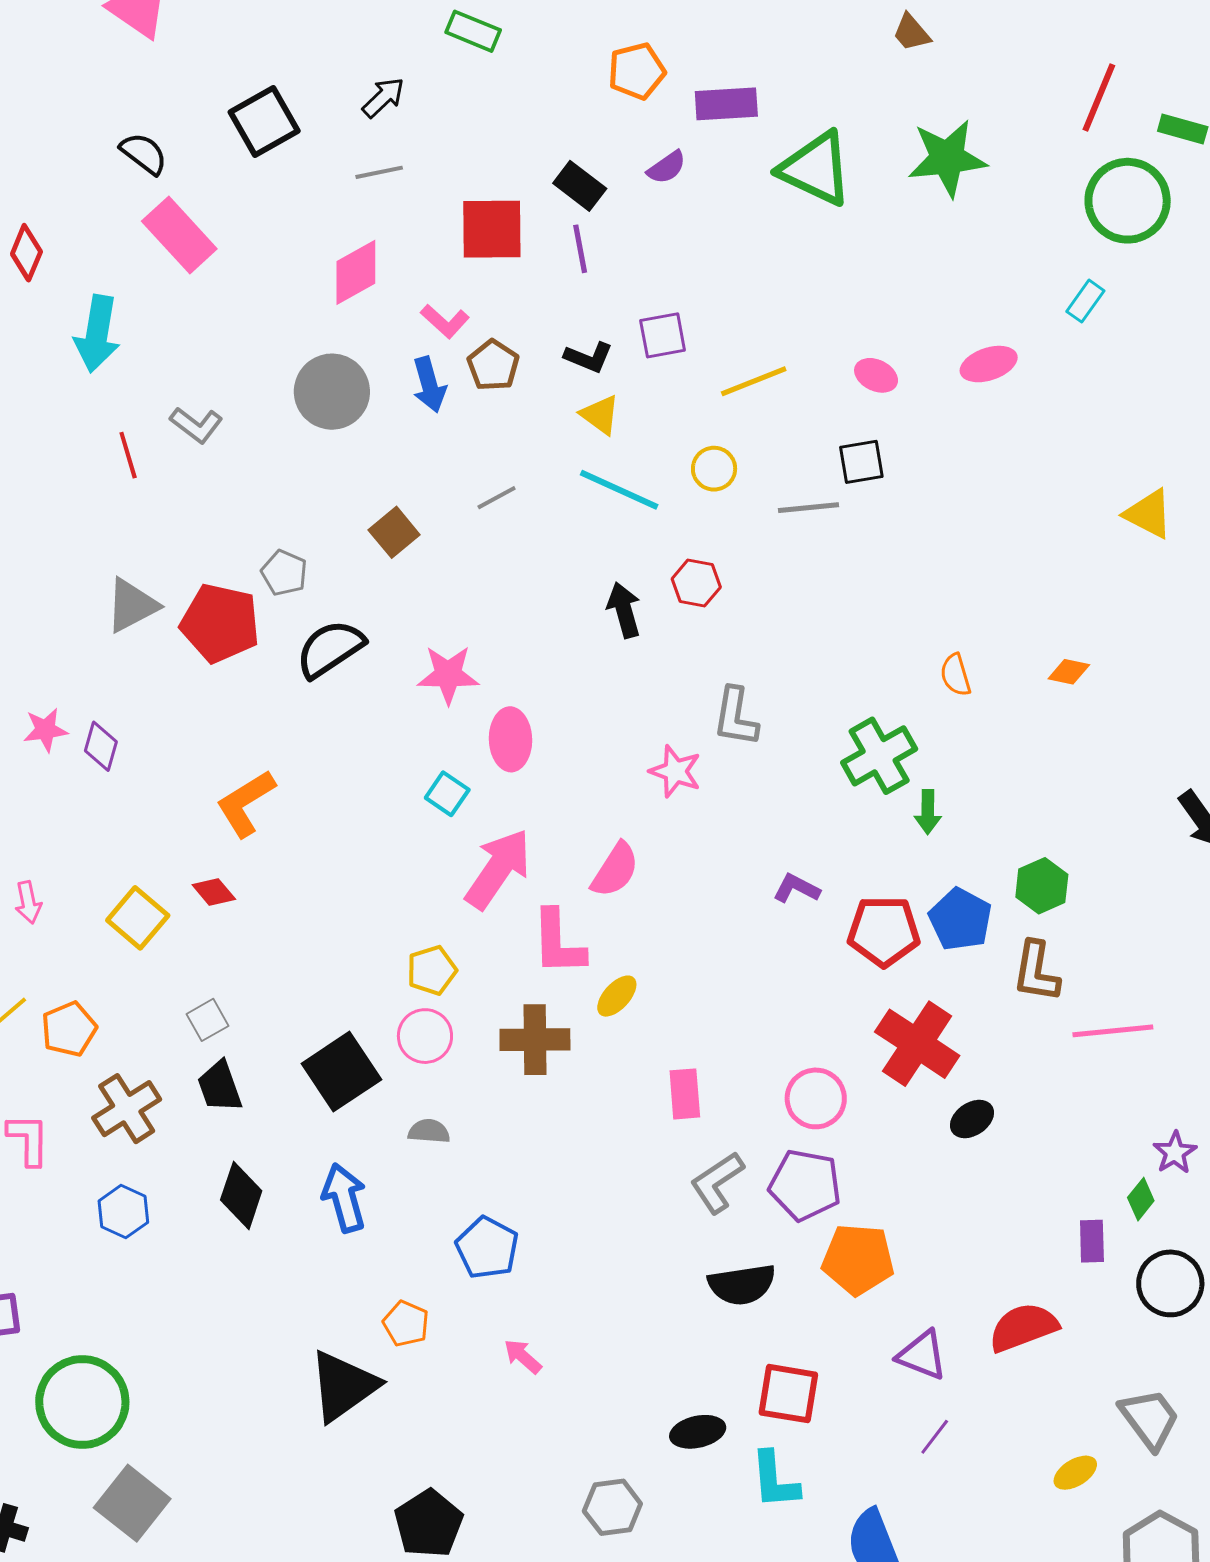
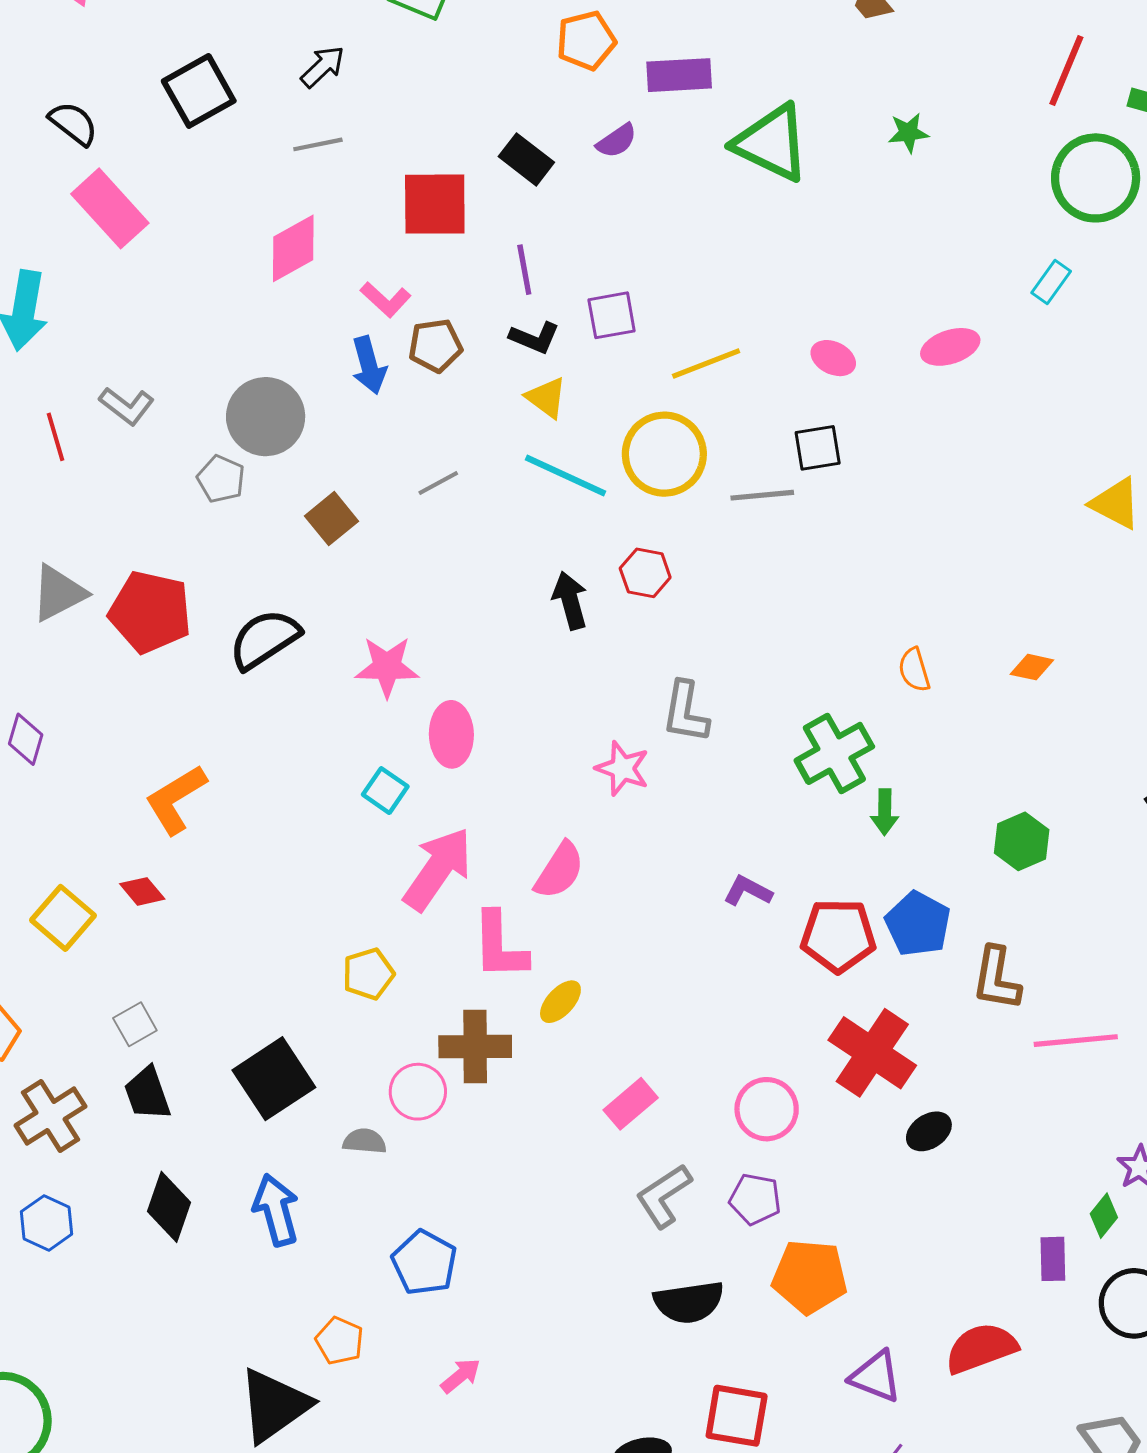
green star: (947, 158) -> (908, 133), size x0.5
purple line: (580, 249) -> (524, 270), moved
brown pentagon: (493, 365) -> (435, 346), turned 30
gray circle: (332, 392) -> (266, 417), moved
yellow circle: (714, 469) -> (664, 454), size x1.8
gray pentagon: (284, 573) -> (221, 479), moved
green hexagon: (1042, 886) -> (1022, 841), moved
pink circle: (425, 1036) -> (418, 1092), moved
pink rectangle: (685, 1094) -> (631, 1104), turned 54
purple pentagon: (805, 1185) -> (755, 1199), size x0.7
pink arrow: (523, 1356) -> (461, 1376), turned 99

